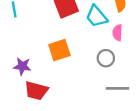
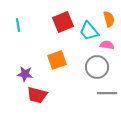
pink semicircle: (117, 33) -> (107, 45), turned 96
gray circle: (106, 58) -> (97, 67), size x1.5

